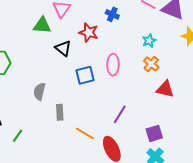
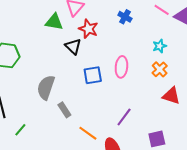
red star: (89, 32) -> (88, 29), moved
gray semicircle: (39, 91) -> (46, 87), size x1.4
gray rectangle: (60, 112) -> (64, 110), turned -35

